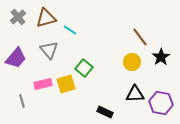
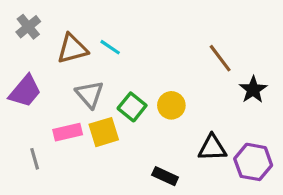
brown triangle: (46, 18) -> (72, 49), moved
gray triangle: (49, 50) -> (90, 94), moved
yellow circle: (132, 62) -> (171, 105), moved

